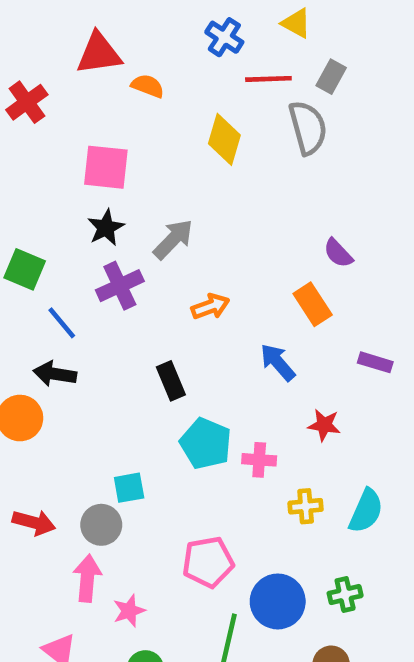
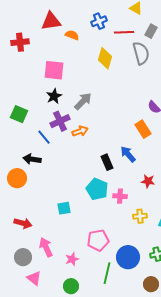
blue cross: (224, 37) -> (99, 21), moved, turned 35
red cross: (27, 102) -> (20, 42), turned 30
orange arrow: (210, 307) -> (80, 131), moved
blue line: (62, 323) -> (44, 137), moved
black rectangle: (171, 381) -> (107, 162), moved
gray circle: (101, 525) -> (23, 257), moved
pink arrow: (87, 578) -> (46, 247), turned -30
pink star: (129, 611) -> (72, 259), moved

